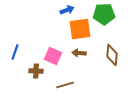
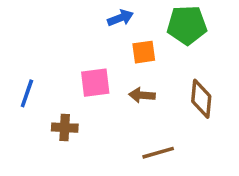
orange square: (80, 29) -> (144, 52), size x0.6
pink square: (53, 56) -> (95, 83), moved, turned -30
brown line: (65, 85) -> (158, 153), moved

